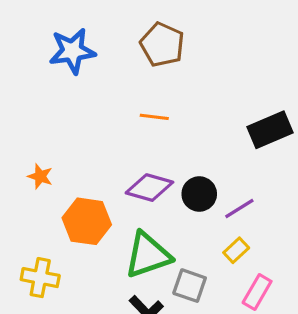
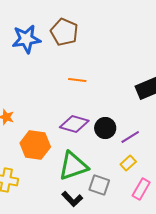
brown pentagon: (162, 45) -> (64, 32), moved

